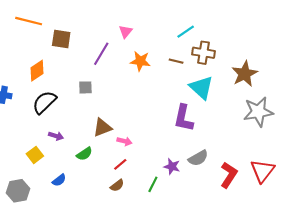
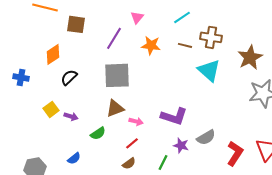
cyan line: (186, 32) -> (182, 17), moved
gray square: (85, 87) -> (117, 75), moved, size x2.0
black semicircle: (44, 102) -> (69, 77), moved, size x0.7
purple L-shape: (183, 118) -> (174, 116), moved, turned -84
yellow square: (35, 155) -> (51, 109), moved

